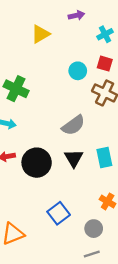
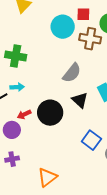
cyan circle: (78, 71) -> (63, 27), size x1.5
blue square: (59, 213) -> (91, 140), moved

